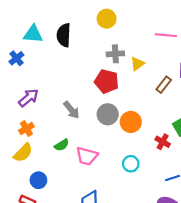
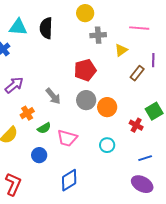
gray cross: (115, 54) -> (98, 35), moved
yellow triangle: (137, 64) -> (121, 50), moved
red pentagon: (107, 81) -> (85, 70), turned -30
orange cross: (26, 129) -> (27, 113), moved
blue circle: (38, 180) -> (39, 155), moved

